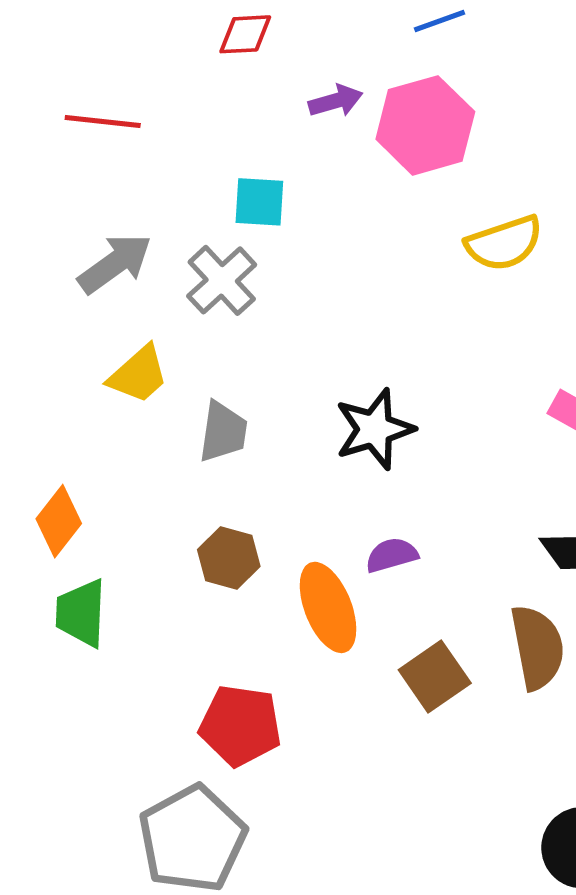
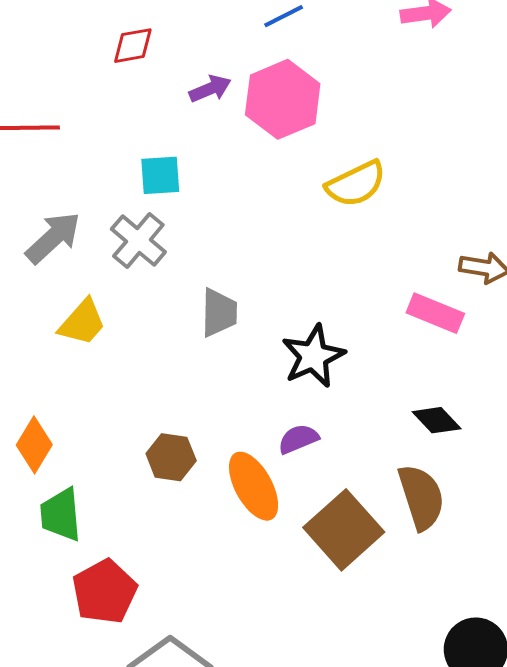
black star: (374, 429) -> (313, 356), moved
gray trapezoid: (223, 432) -> (219, 313), moved
brown square: (435, 676) -> (344, 530), size x1.4
red pentagon: (240, 725) -> (105, 592), moved, turned -30

